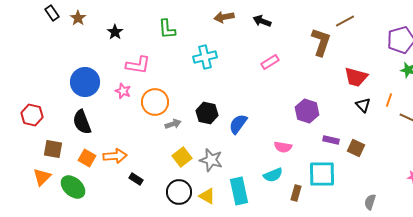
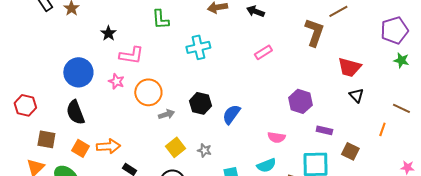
black star: (115, 32) -> (108, 33), moved
orange line: (389, 100) -> (382, 129), moved
brown square: (356, 148) -> (350, 151), moved
gray star: (211, 160) -> (204, 150), size x0.6

